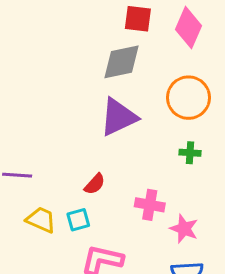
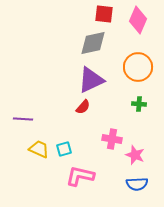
red semicircle: (95, 184) -> (83, 107), moved

